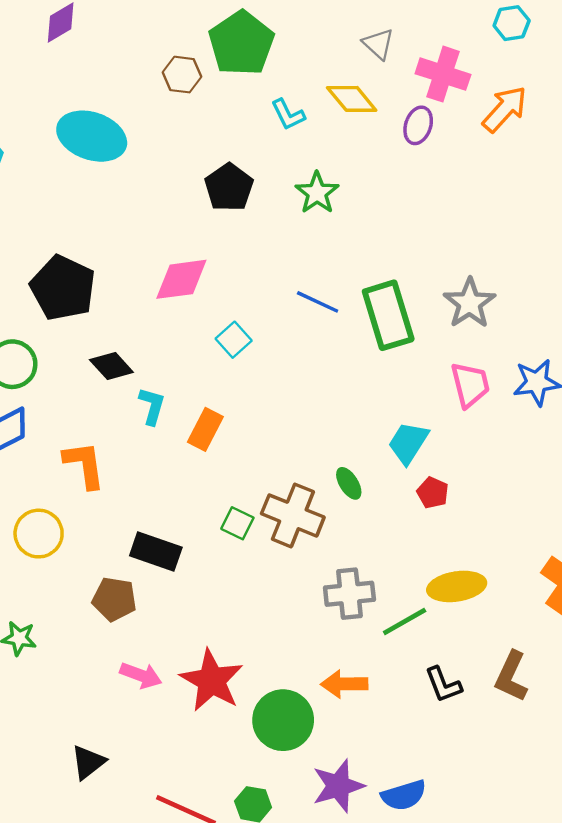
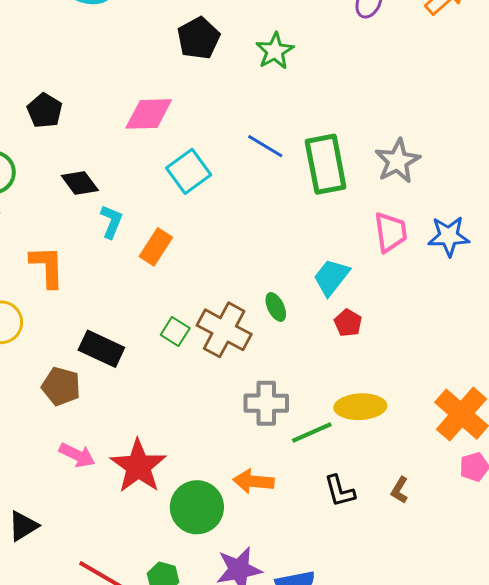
black pentagon: (63, 288) -> (45, 111), size x0.6
cyan square: (234, 340) -> (189, 171), size x1.4
brown L-shape: (511, 676) -> (400, 490), size x0.6

